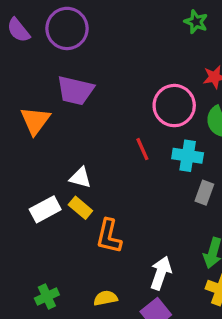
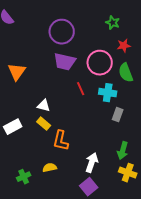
green star: (196, 22) -> (113, 23), moved
purple circle: (67, 28) -> (62, 32), moved
purple trapezoid: (75, 90) -> (65, 62), moved
white rectangle: (45, 209) -> (13, 127), moved
yellow semicircle: (106, 298) -> (50, 168), moved

